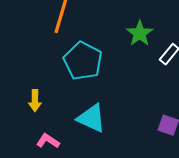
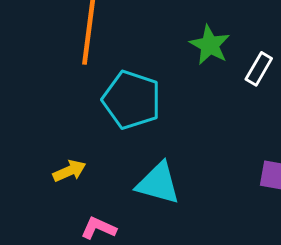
yellow arrow: (35, 101) -> (69, 171), turned -105

